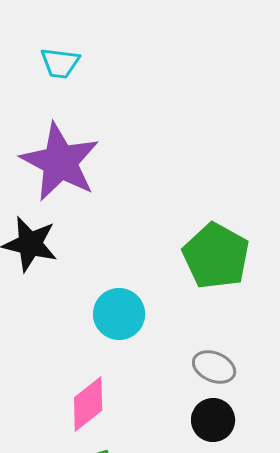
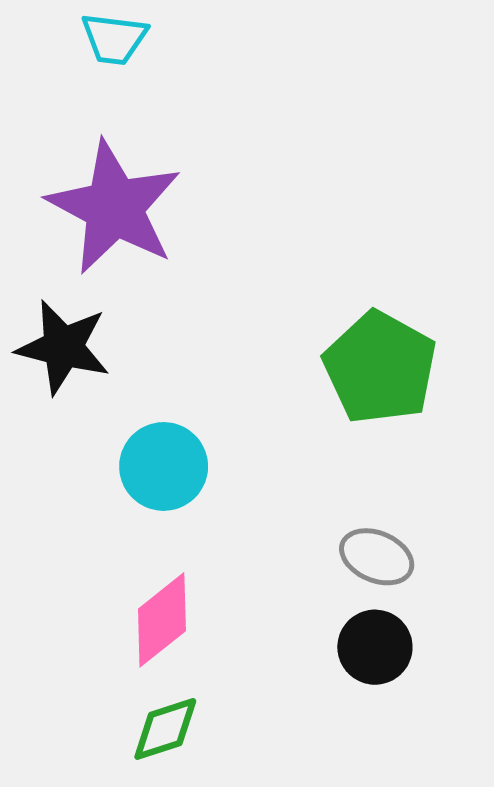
cyan circle: (119, 314) -> (164, 466), moved

